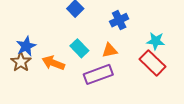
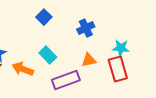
orange triangle: (110, 50) -> (89, 60), moved
red rectangle: (153, 63) -> (118, 69), turned 30

